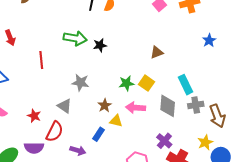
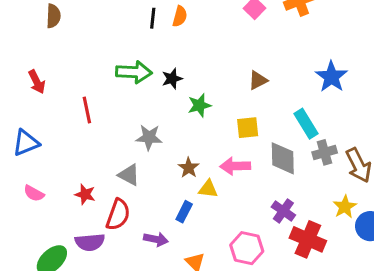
blue star: (209, 40) -> (331, 77), moved, size x1.5
green star: (126, 83) -> (199, 105), moved
yellow square: (146, 83) -> (248, 128), turned -35

